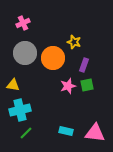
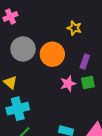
pink cross: (23, 23) -> (10, 16), moved
yellow star: (74, 42) -> (74, 28), moved
yellow triangle: (13, 85) -> (10, 82), turned 32

